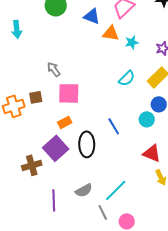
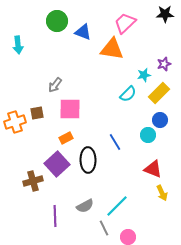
blue triangle: (92, 16) -> (83, 32), moved
orange triangle: (111, 33) -> (112, 49), size x1.4
cyan star: (132, 42) -> (144, 75), moved
gray arrow: (54, 69) -> (55, 85), turned -105

